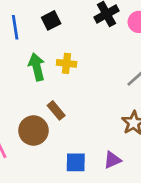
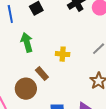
yellow cross: (67, 63) -> (63, 54), moved

